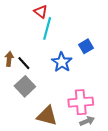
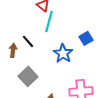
black line: (24, 63) -> (28, 41), moved

